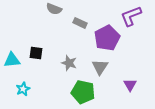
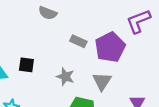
gray rectangle: (80, 23) -> (78, 41), moved

